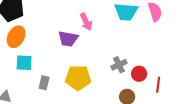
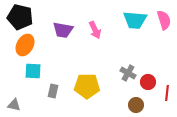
purple trapezoid: (68, 39) -> (63, 30), moved
gray cross: (119, 65) -> (128, 73), turned -35

